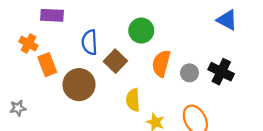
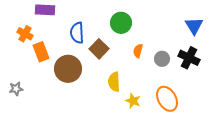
blue triangle: (227, 20) -> (194, 26), moved, turned 30
orange semicircle: (161, 63) -> (138, 51), size x0.6

